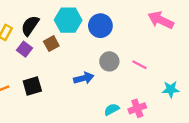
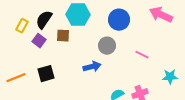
blue circle: (100, 26) -> (119, 20), moved
brown square: (51, 44) -> (63, 36), turned 32
gray circle: (109, 61) -> (107, 46), moved

